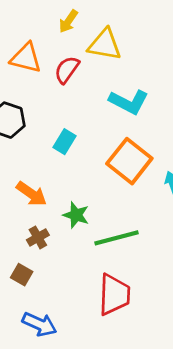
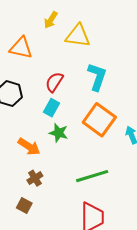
red semicircle: (67, 70) -> (54, 82), moved
cyan L-shape: (129, 102) -> (97, 77), turned -96
green star: (76, 215) -> (59, 133), moved

